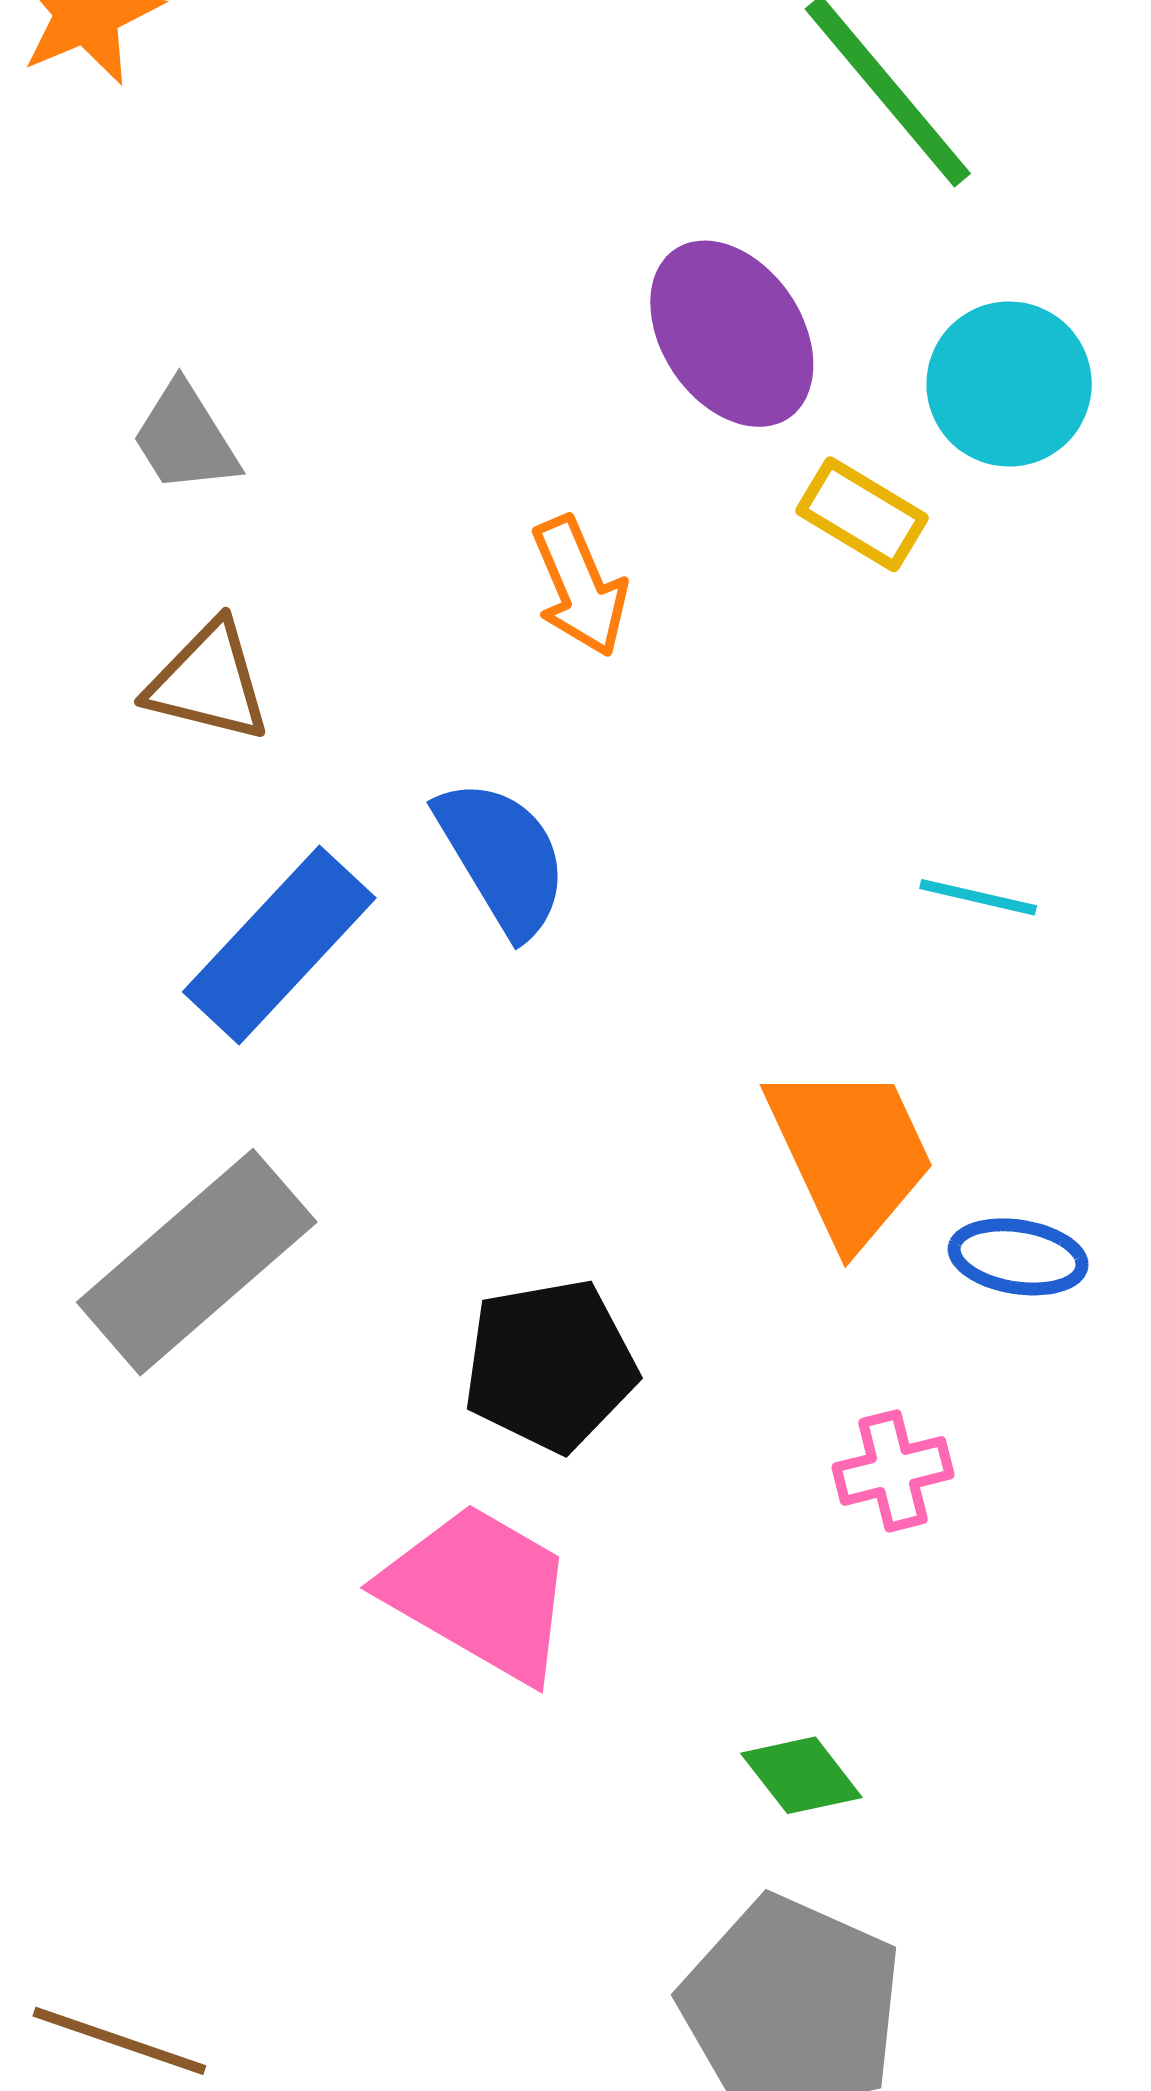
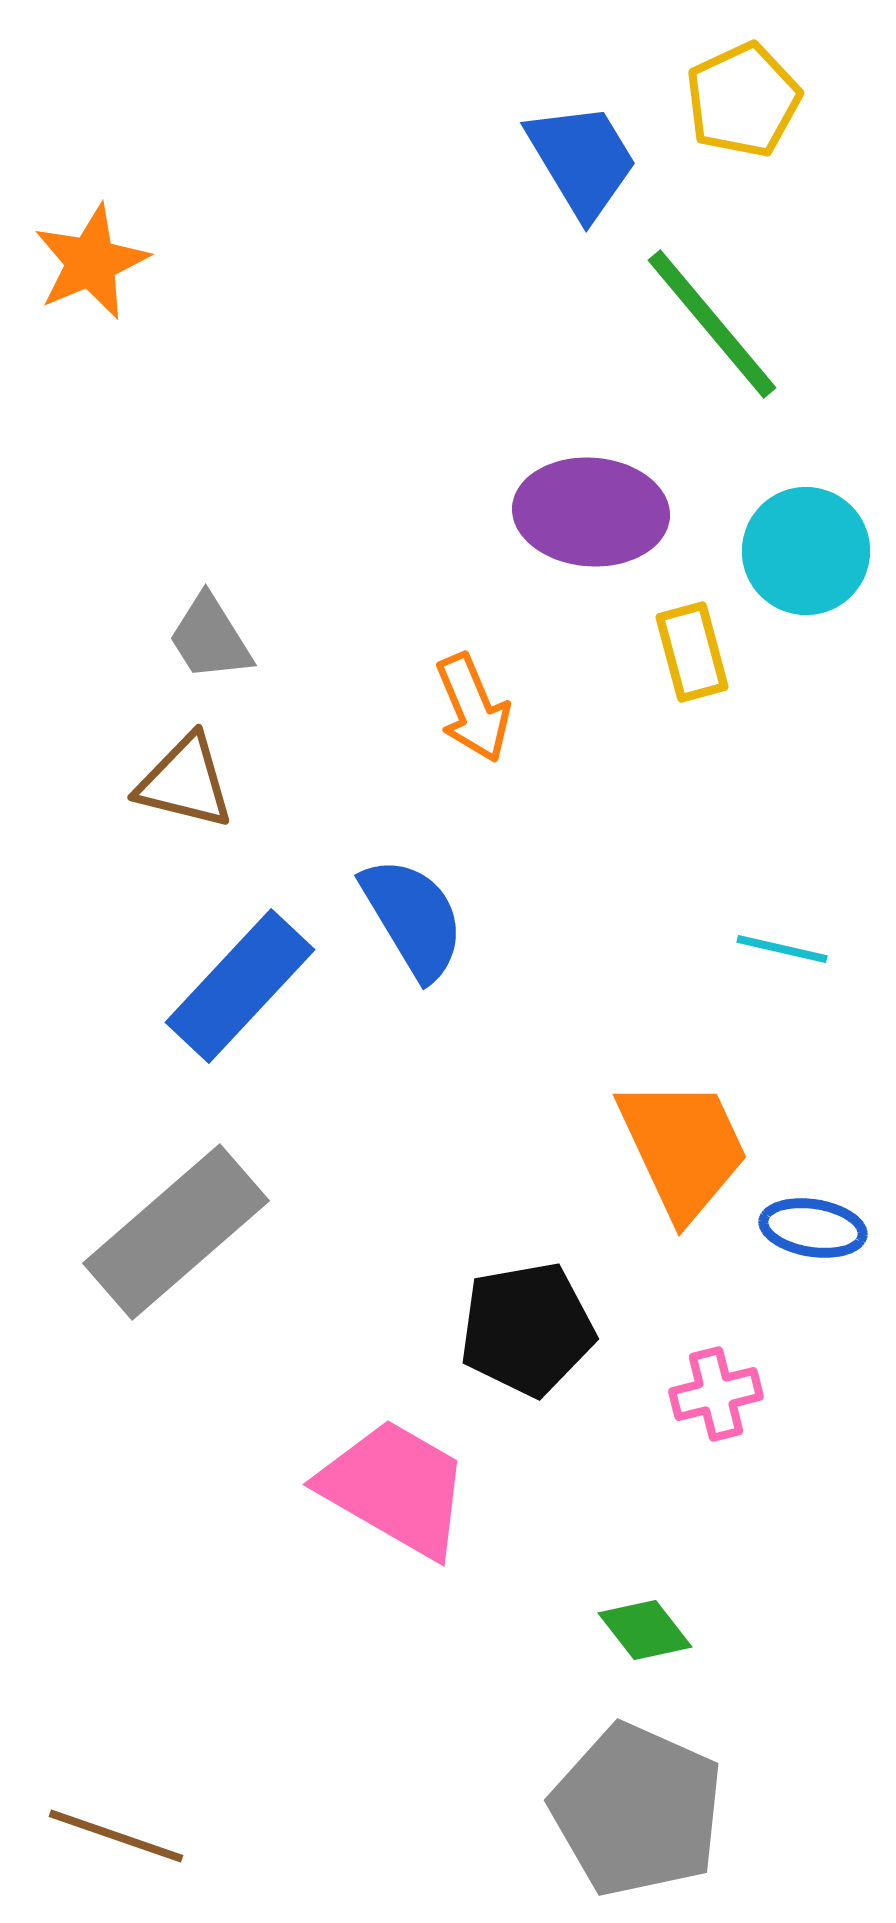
purple ellipse: (732, 334) -> (591, 512), turned -52
gray trapezoid: (185, 438) -> (210, 638), moved
yellow rectangle: (862, 514) -> (692, 652), turned 44
black pentagon: (550, 1365) -> (527, 1329), moved

